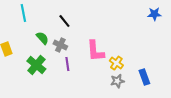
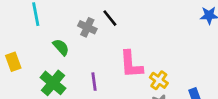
black line: (64, 21) -> (110, 18), moved
gray cross: (60, 45) -> (87, 27), moved

